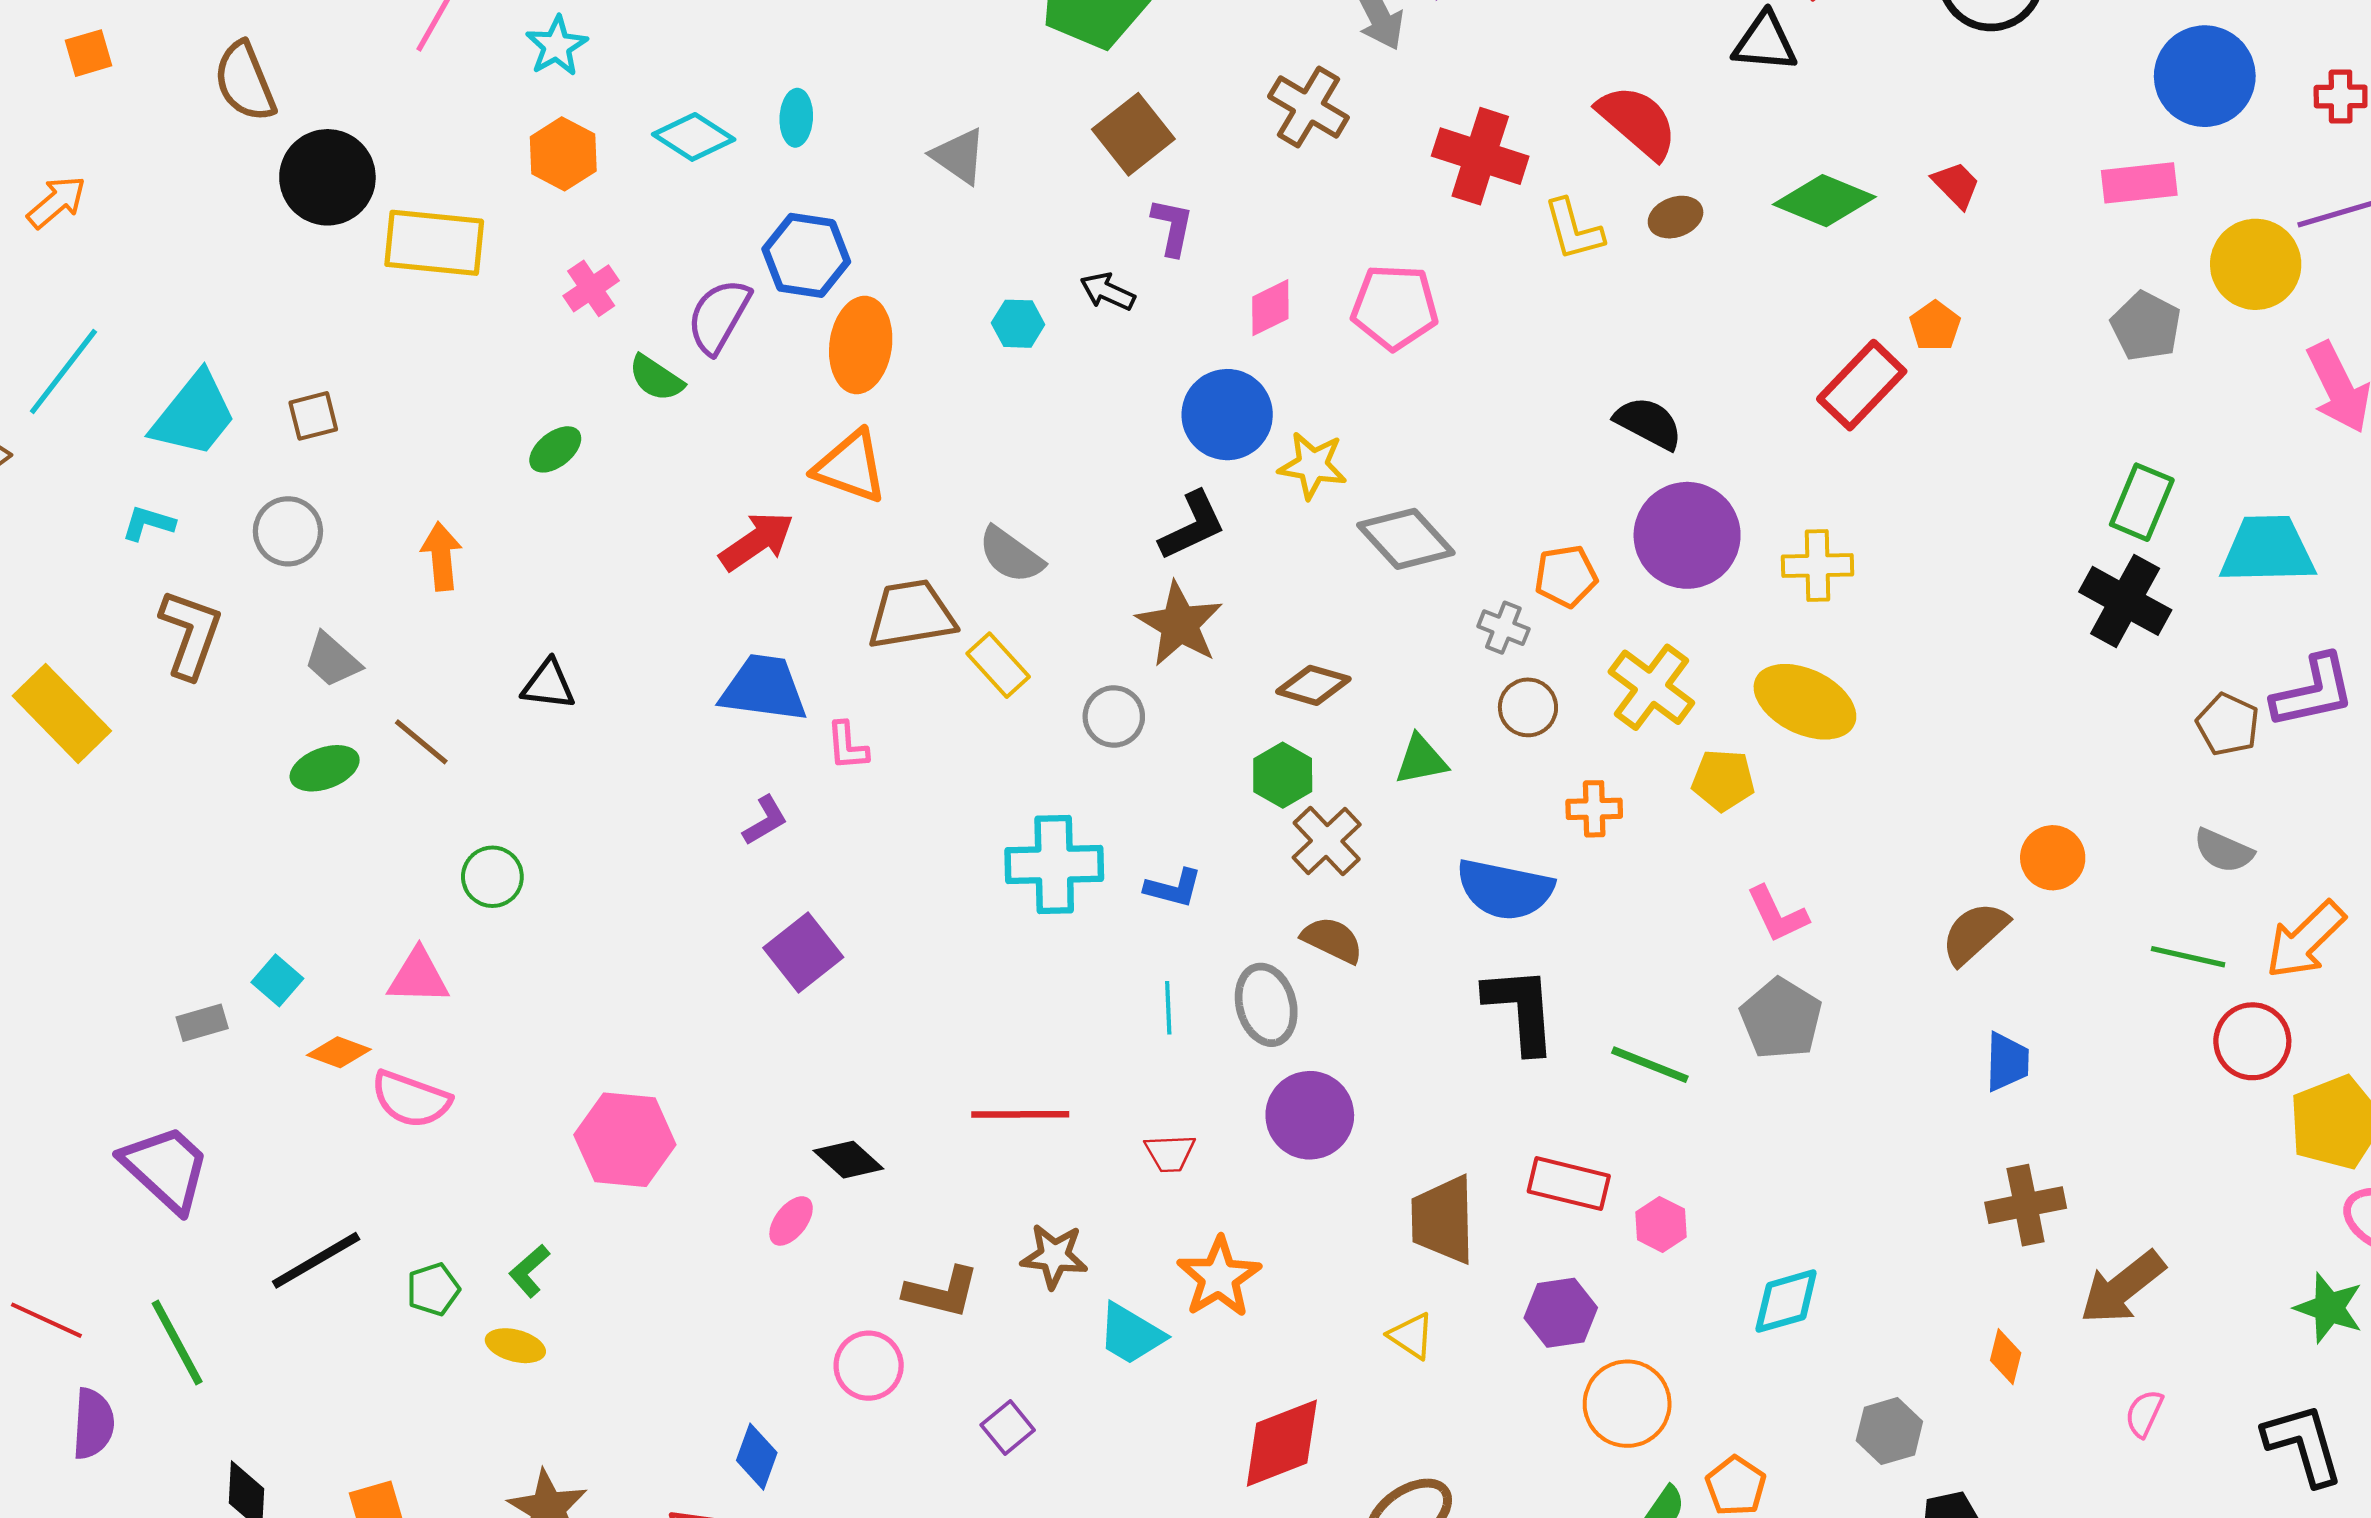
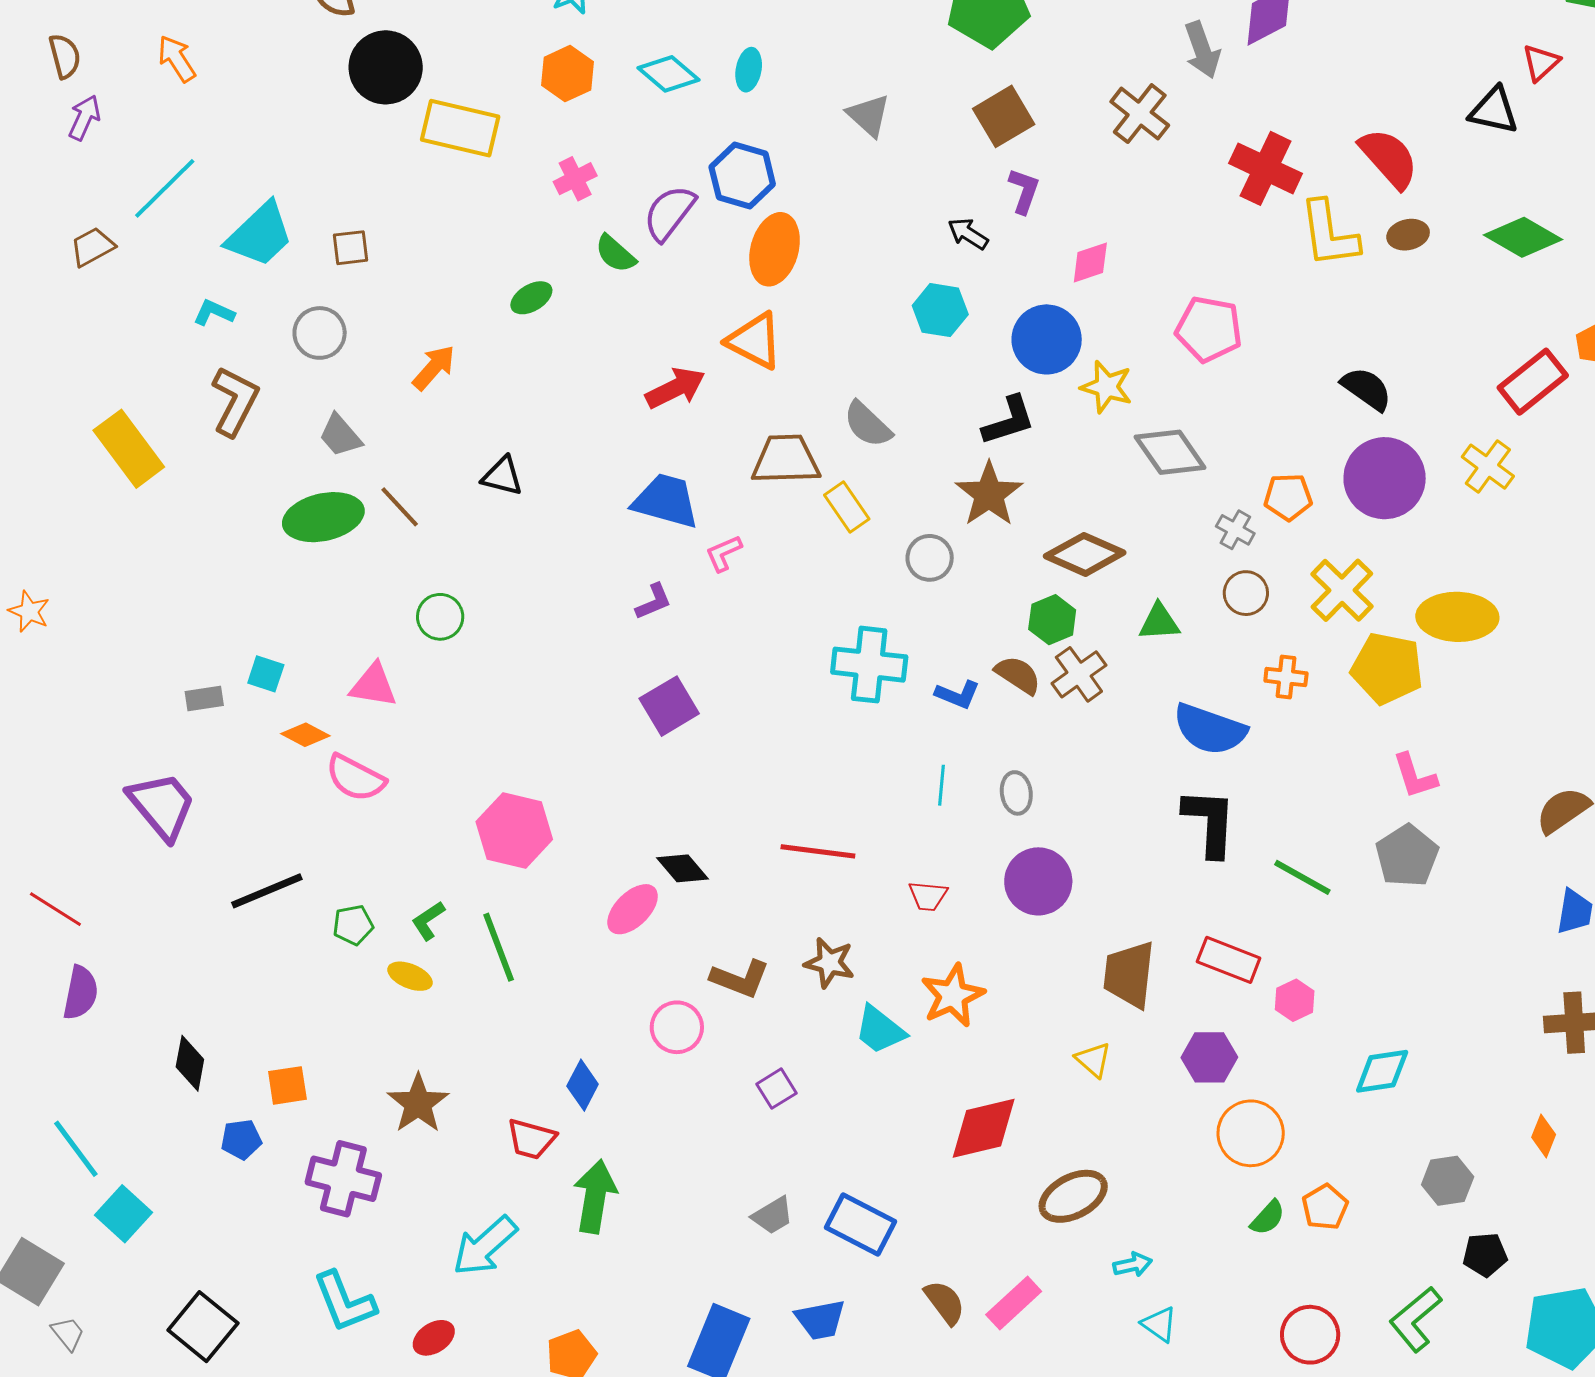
orange arrow: (56, 202) -> (177, 59), turned -90
yellow L-shape: (1573, 230) -> (1329, 234), size x1.4
pink pentagon: (1395, 307) -> (1209, 329), moved
cyan hexagon: (1018, 324) -> (940, 310), moved, size x1.4
orange arrow: (441, 556) -> (434, 368), turned 39
yellow cross: (1817, 565) -> (1488, 467), moved, turned 30
brown diamond: (1313, 685) -> (1085, 554), size x1.4
yellow ellipse: (1805, 702) -> (1457, 617), turned -32
pink L-shape: (847, 746) -> (724, 553), turned 63
green ellipse: (325, 768) -> (323, 517), size x1.5
yellow pentagon: (1723, 780) -> (1387, 668), size x1.5
brown semicircle: (1332, 940) -> (1018, 675), moved
cyan square: (277, 980) -> (266, 674), turned -30
gray ellipse: (1266, 1005) -> (1016, 793), size x0.7
pink ellipse: (791, 1221) -> (633, 909), size x1.4
green line: (177, 1342) -> (499, 947), moved

